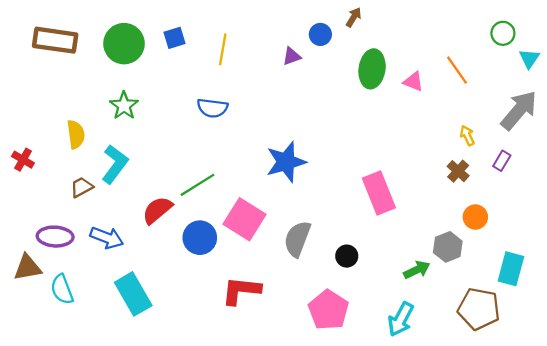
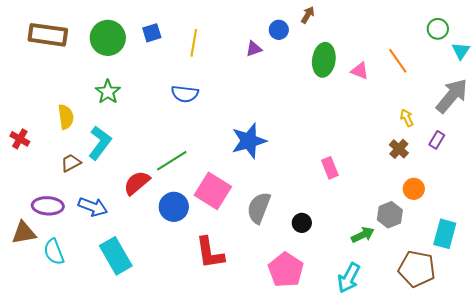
pink rectangle: (379, 193) -> (330, 168), size x0.6
red L-shape: (241, 290) -> (210, 253), turned -105

